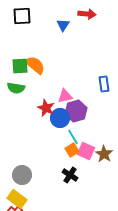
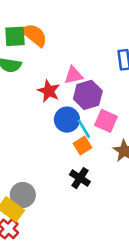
blue circle: (60, 118) -> (67, 120), moved
pink square: (86, 151) -> (106, 121), moved
gray circle: (22, 175) -> (23, 195), moved

